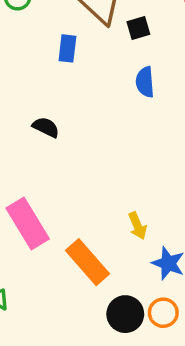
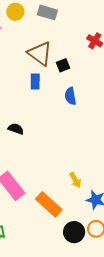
blue rectangle: (67, 48) -> (35, 82), moved

